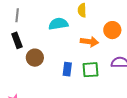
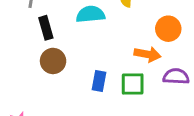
black rectangle: (17, 40) -> (46, 28), moved
orange arrow: (89, 42) -> (147, 54), moved

